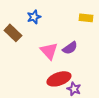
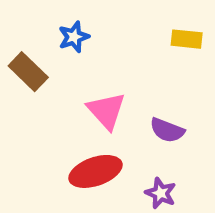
purple semicircle: (70, 48) -> (167, 130), moved, turned 56
red ellipse: (59, 79) -> (95, 171), moved

